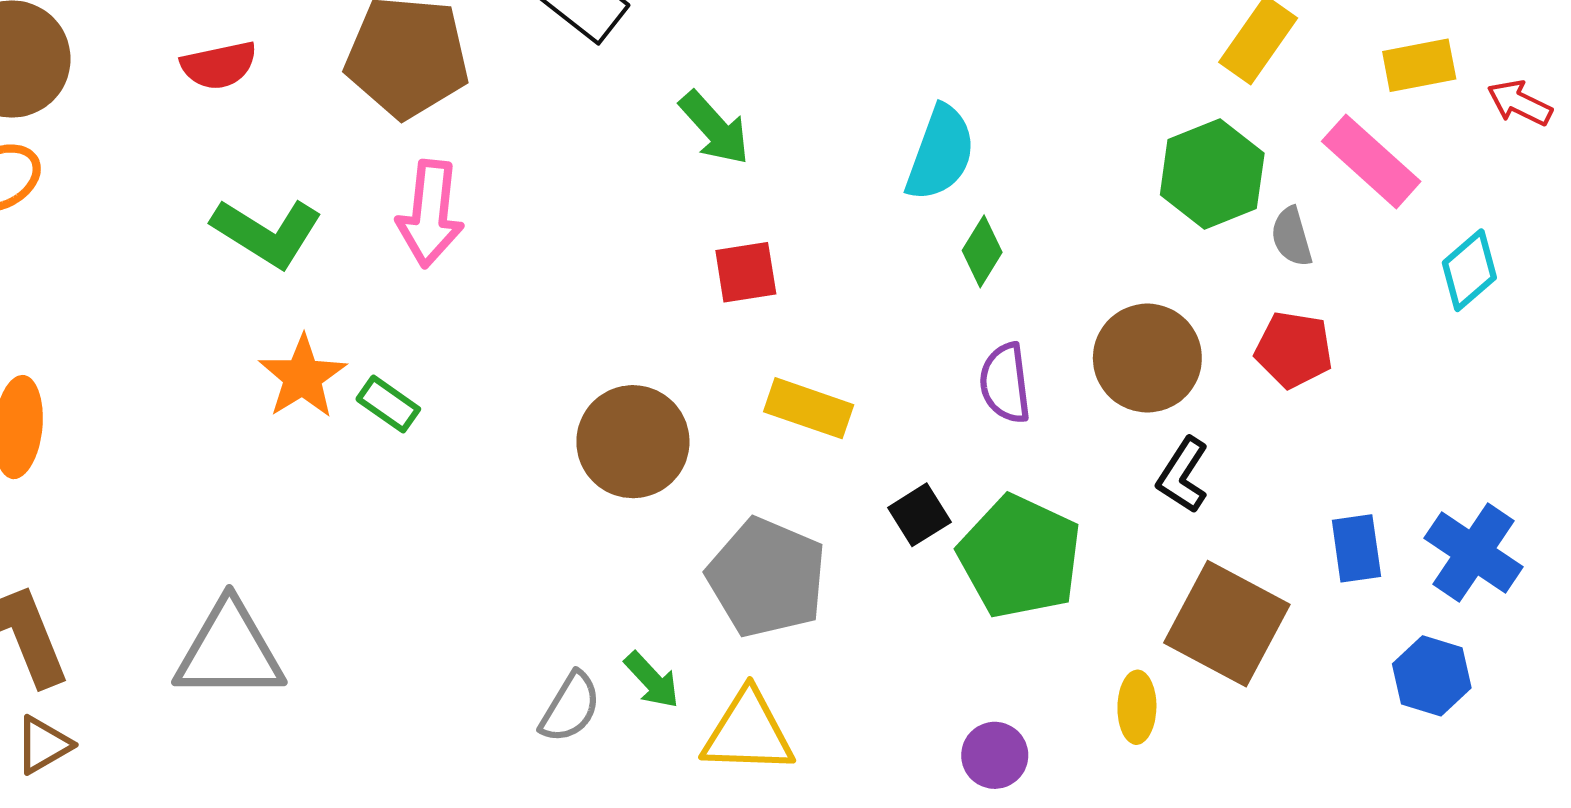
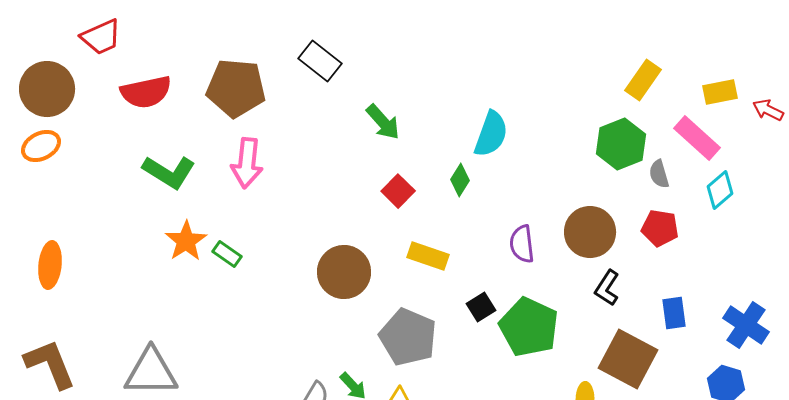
red semicircle: (219, 65) -> (146, 92), size x1.4
green diamond: (982, 251) -> (460, 180), moved
cyan diamond: (1469, 270) -> (720, 190), moved
red square: (746, 272) -> (398, 191), turned -36
blue rectangle: (1356, 548) -> (674, 313), moved

